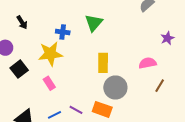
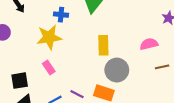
black square: (19, 69) -> (20, 81), moved, turned 30
brown line: (160, 86) -> (162, 67), turned 48

